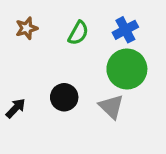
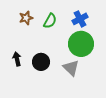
brown star: (27, 28) -> (26, 18), moved
black arrow: (16, 108) -> (17, 59), moved, turned -56

